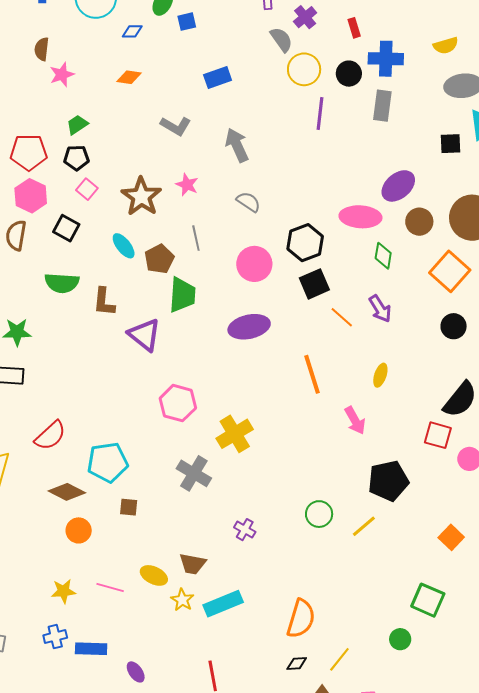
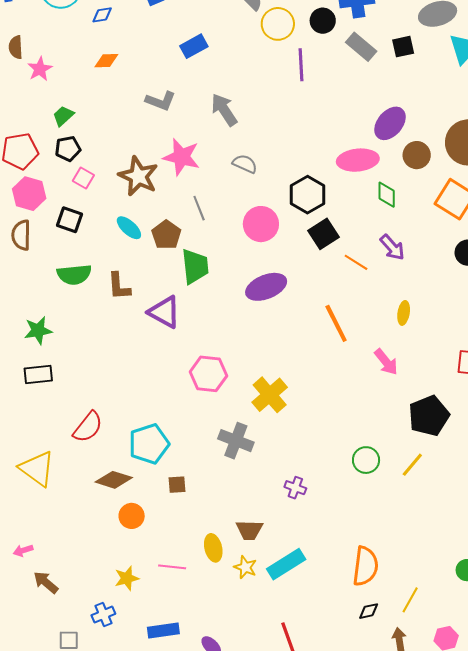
gray rectangle: (382, 106) -> (361, 47), turned -48
black square: (450, 144) -> (403, 47), moved
pink star: (187, 185) -> (181, 157), size x1.6
yellow ellipse: (154, 575) -> (213, 548), turned 60
blue cross: (55, 637) -> (103, 614), moved

